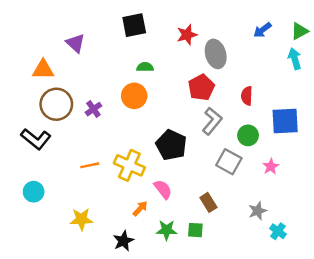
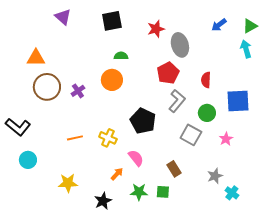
purple triangle: (75, 43) -> (63, 17), moved
black L-shape: (36, 139) -> (18, 127), moved
yellow cross: (129, 165) -> (108, 138), size x0.7

